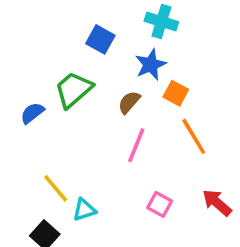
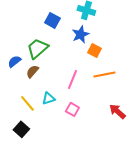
brown semicircle: (129, 102) -> (32, 71), moved
orange line: (194, 136) -> (104, 74), turned -70
pink square: (160, 204) -> (72, 109), moved
cyan triangle: (84, 210) -> (48, 98), moved

